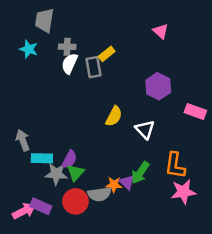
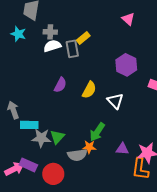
white semicircle: (70, 64) -> (52, 46), turned 48
purple semicircle: (70, 159) -> (60, 85), moved
orange L-shape: (175, 165) -> (140, 169), moved
green arrow: (140, 173) -> (97, 132), moved
purple triangle: (127, 182) -> (122, 149), moved, turned -40
red circle: (76, 201) -> (53, 174), moved

